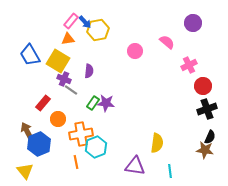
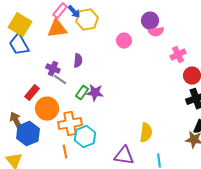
purple circle: (193, 23) -> (150, 21), moved
orange triangle: (68, 39) -> (57, 29), size x1.5
pink semicircle: (167, 42) -> (156, 32), turned 133
yellow square: (58, 61) -> (20, 25), moved
orange circle: (58, 119) -> (47, 109), size x1.5

